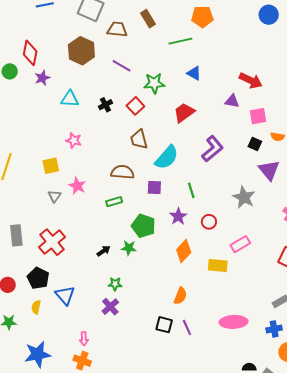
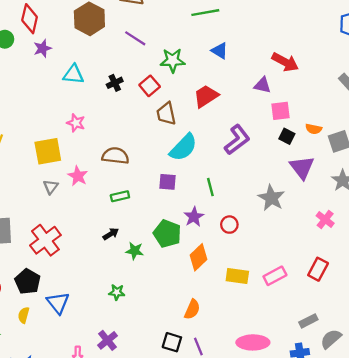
pink square: (258, 116) -> (281, 111), moved
brown trapezoid: (139, 139) -> (166, 114), moved
yellow square: (51, 166) -> (48, 151), size x1.4
brown semicircle: (122, 172) -> (115, 156), moved
green pentagon: (143, 226) -> (167, 234), moved
pink rectangle: (240, 244) -> (275, 276), moved
black arrow: (103, 251) -> (111, 234), moved
purple cross: (110, 307) -> (107, 340), moved

